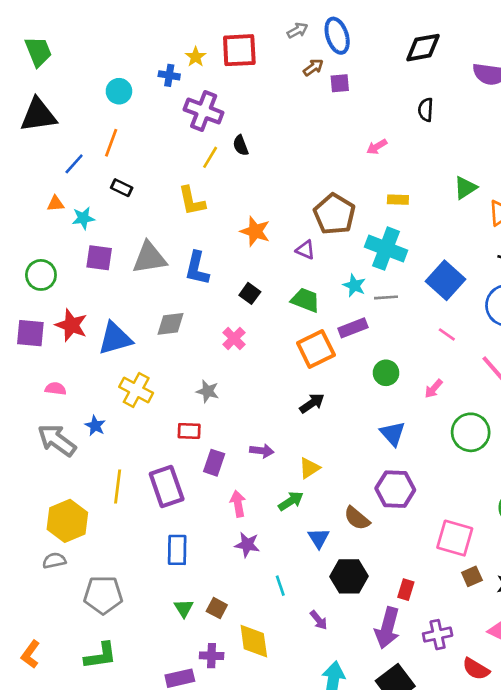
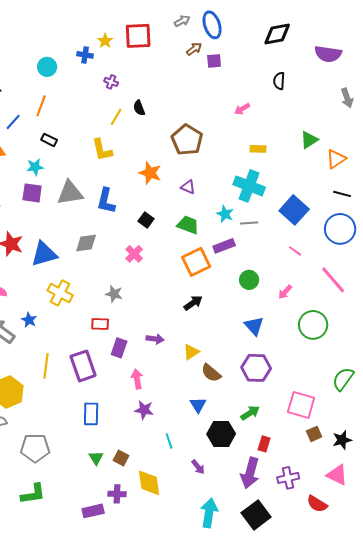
purple cross: (204, 111) -> (111, 82), size x0.5
brown pentagon: (334, 214) -> (187, 140), moved
cyan star: (83, 218) -> (35, 167), moved
green arrow: (291, 501) -> (250, 413), moved
brown semicircle: (357, 518) -> (211, 373), moved

